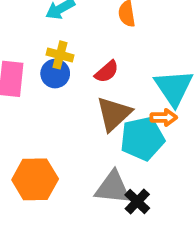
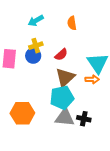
yellow cross: (60, 55) -> (36, 46), turned -32
cyan pentagon: (142, 139) -> (62, 98), moved
black cross: (137, 201) -> (84, 119), moved, turned -32

